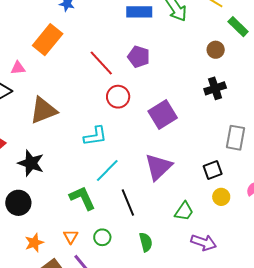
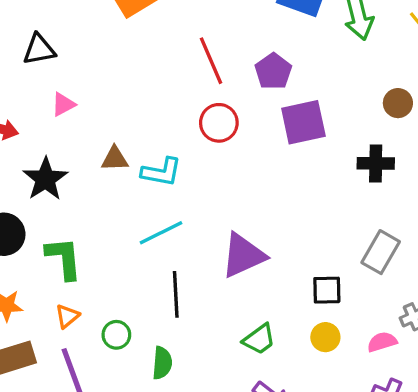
pink triangle: (18, 68) -> (63, 104), moved, turned -42
brown triangle: (43, 110) -> (115, 159), moved, size x0.6
purple square: (163, 114) -> (303, 122), moved
green L-shape: (82, 198) -> (64, 258), moved
green semicircle: (146, 242) -> (162, 363), moved

